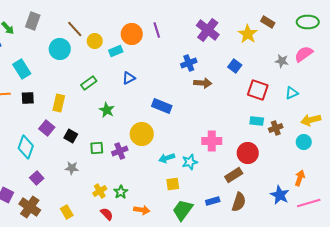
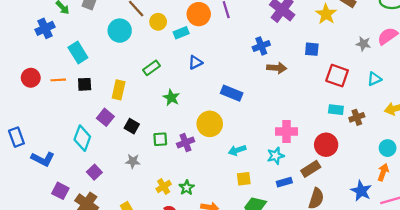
blue square: (235, 66) -> (312, 49), turned -32
cyan circle: (304, 142) -> (388, 148), moved
cyan star: (190, 162) -> (276, 156), moved
blue rectangle: (213, 201) -> (284, 182), moved

